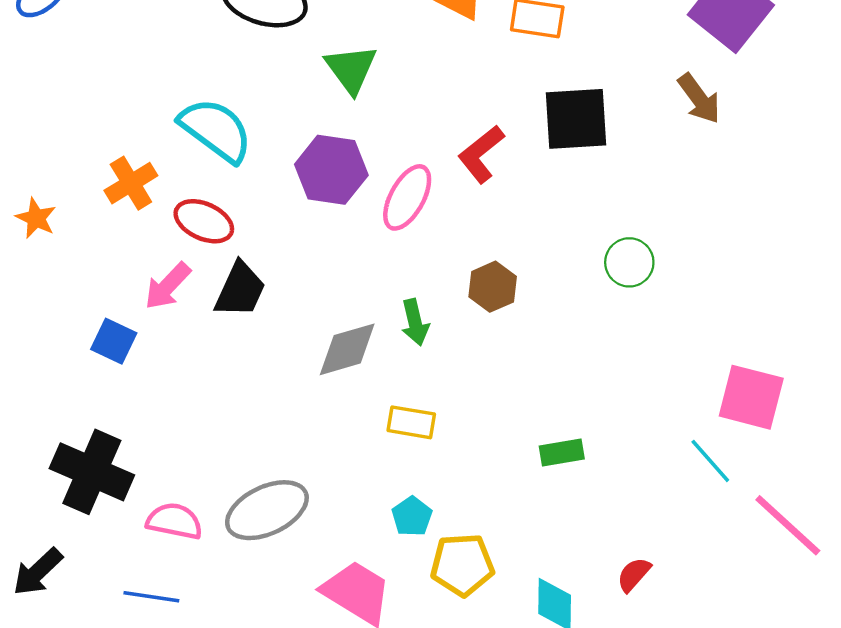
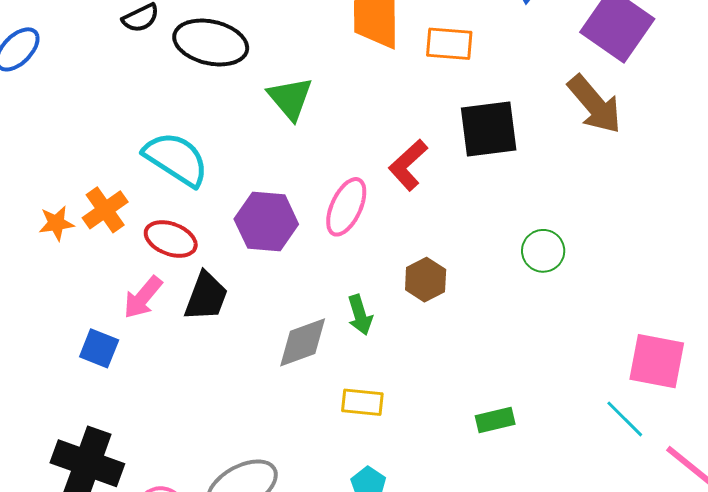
brown arrow: (699, 99) -> (595, 104), size x1.4
purple hexagon: (331, 170) -> (266, 222), moved
orange star: (36, 218) -> (56, 223), moved, turned -30

